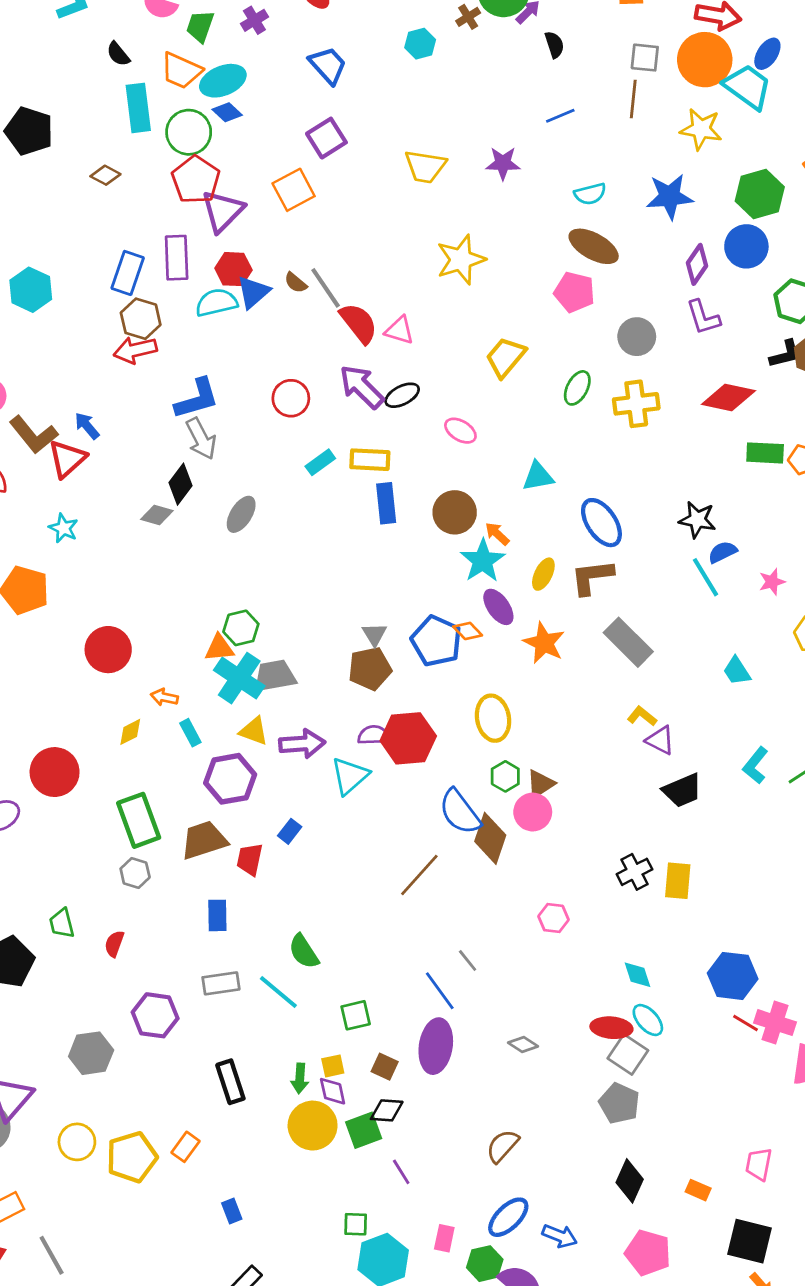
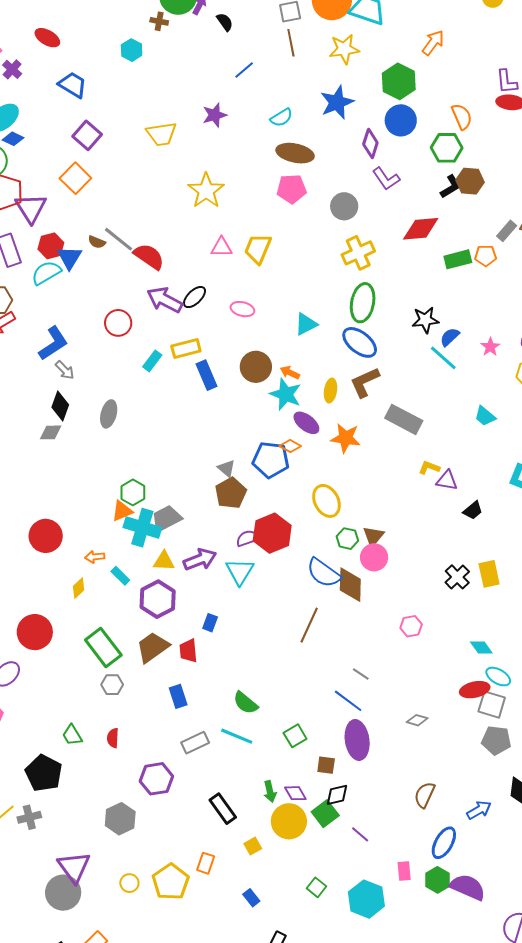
brown cross: (468, 17) -> (159, 21), turned -30
pink triangle: (399, 330) -> (221, 247), moved
green ellipse: (577, 388) -> (363, 303), moved, size x1.5
gray arrow: (201, 439) -> (65, 370), size x0.7
black trapezoid: (682, 790) -> (473, 510), size x0.7
yellow square: (333, 1066) -> (253, 846), moved
yellow circle: (77, 1142) -> (129, 883), size x0.7
green square: (356, 1224) -> (317, 887), moved, turned -36
blue arrow: (560, 1236) -> (479, 810), moved, turned -35

